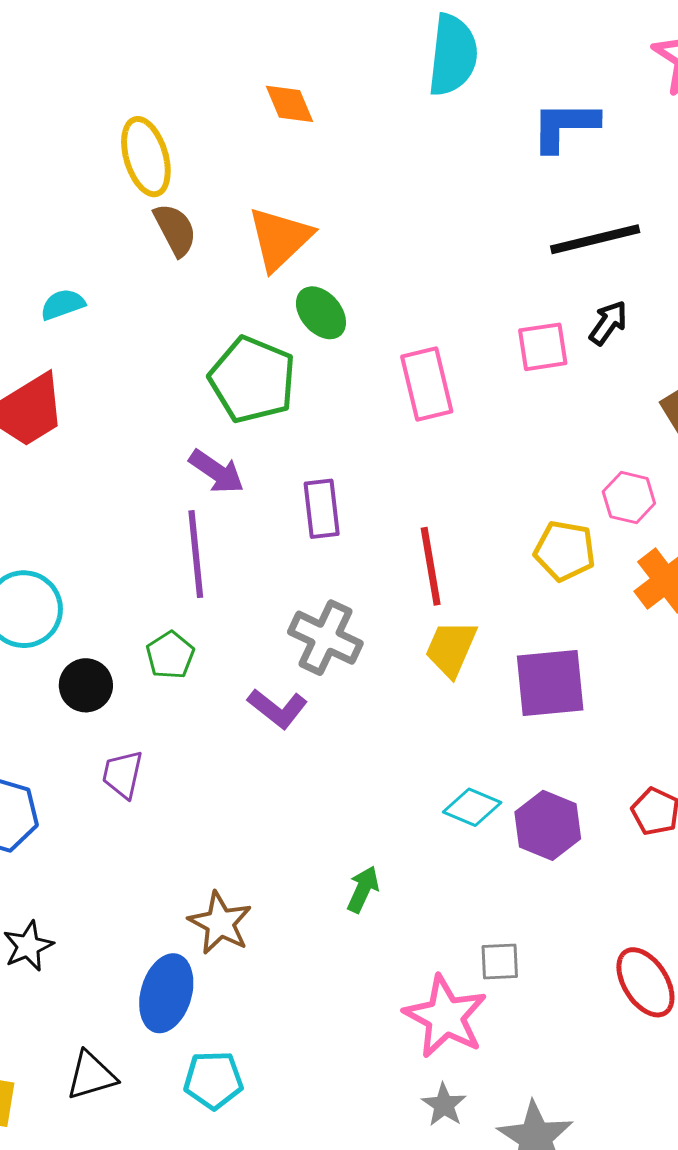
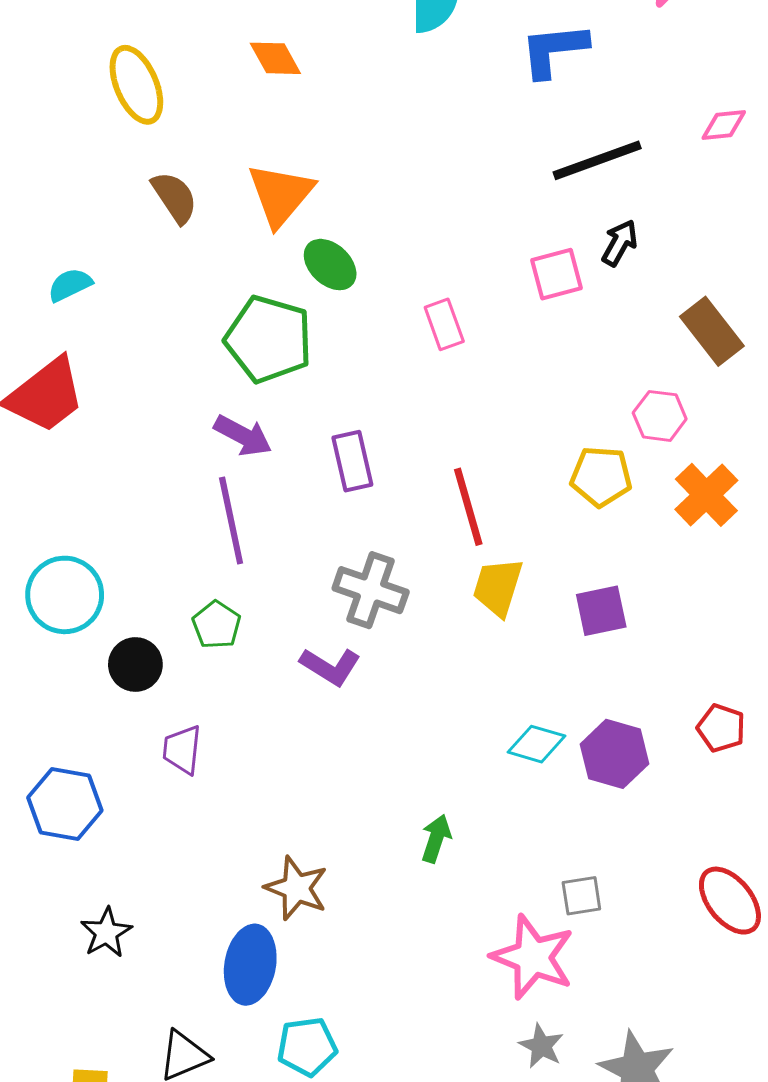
yellow ellipse: (146, 157) -> (136, 85), moved
pink rectangle: (427, 384) -> (444, 324), size x0.7
purple square: (550, 683) -> (601, 611), size x0.7

